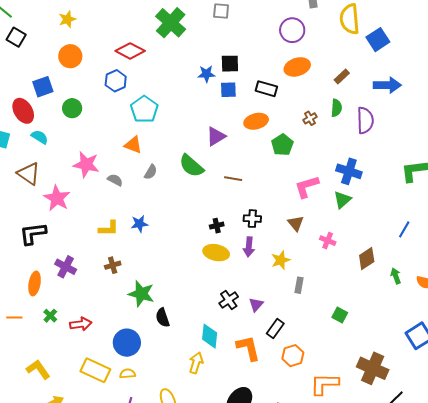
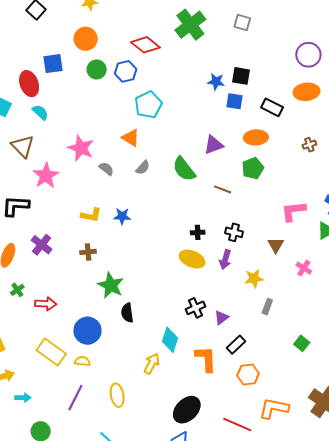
green circle: (72, 108) -> (97, 69), moved
green pentagon: (282, 145) -> (253, 168), moved

